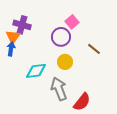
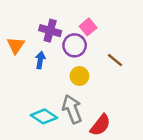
purple cross: (22, 25) -> (50, 31), moved
blue arrow: (11, 49) -> (40, 60), moved
cyan diamond: (36, 71) -> (44, 116), moved, turned 40

